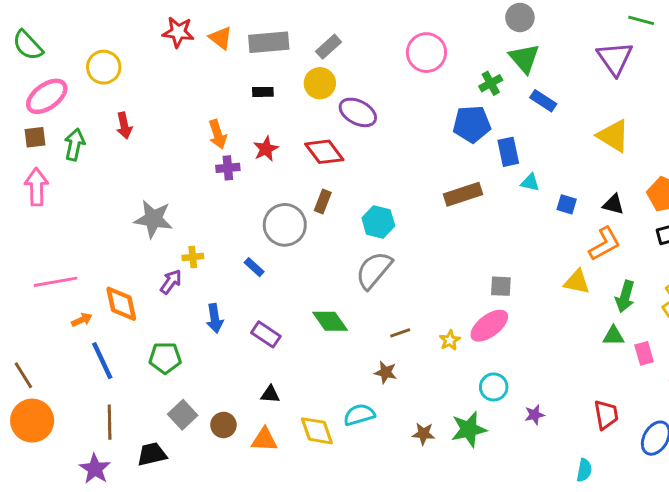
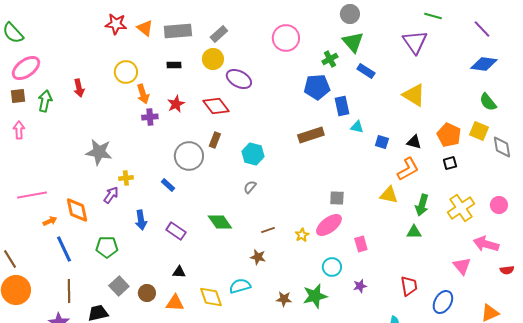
yellow circle: (104, 67) -> (126, 72), moved
pink arrow: (37, 187) -> (19, 130), size x0.7
gray semicircle: (374, 270) -> (250, 187), size x0.5
pink rectangle: (644, 353) -> (361, 244), moved

